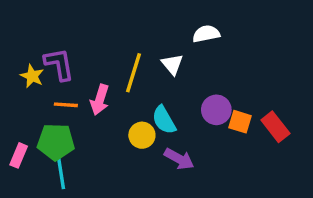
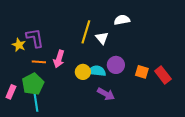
yellow line: (134, 73) -> (86, 32), moved
purple circle: (216, 110) -> (116, 65), moved
cyan semicircle: (164, 120) -> (97, 71), turned 126
yellow circle: (142, 135) -> (83, 72), moved
green pentagon: (56, 142) -> (33, 84), turned -30

